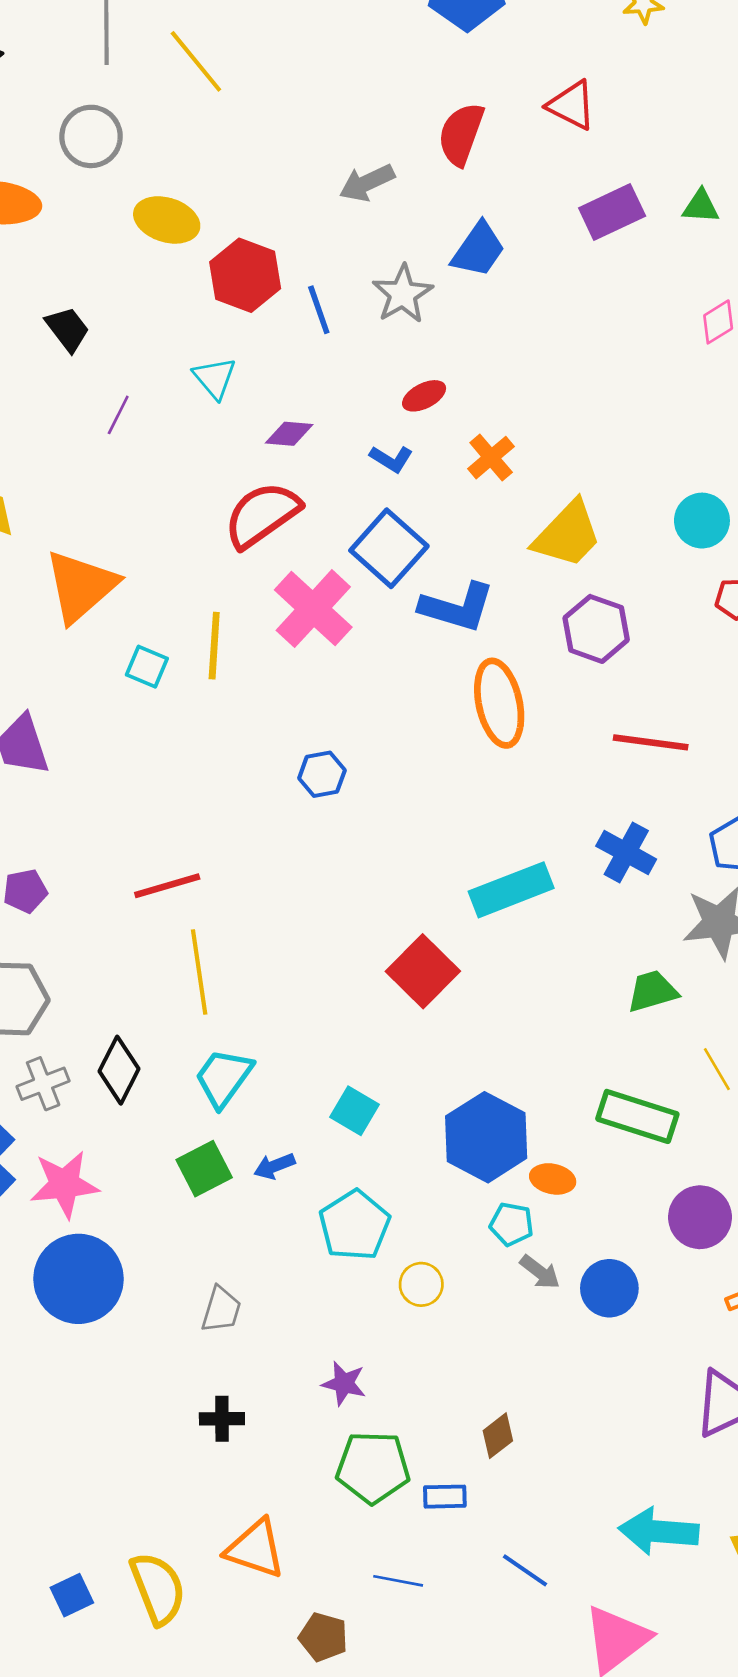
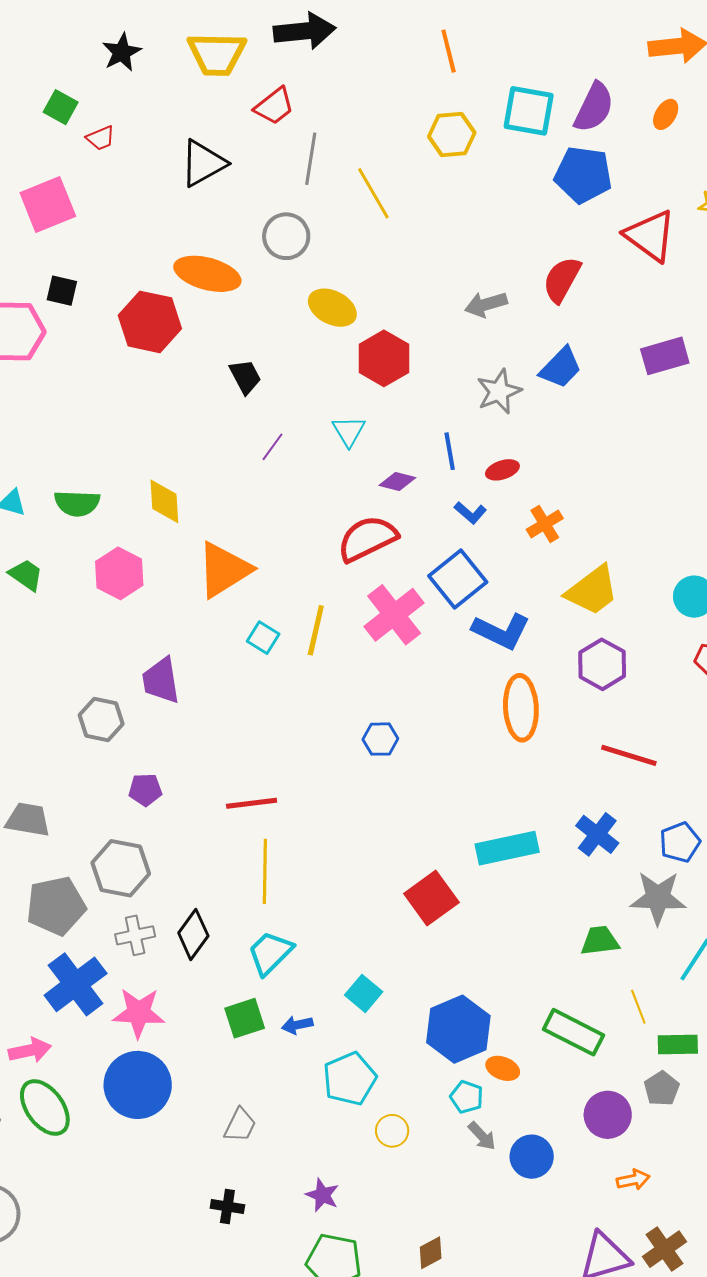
red triangle: (572, 105) -> (650, 236), moved, size x1.4
blue line: (319, 310) -> (450, 451), moved

